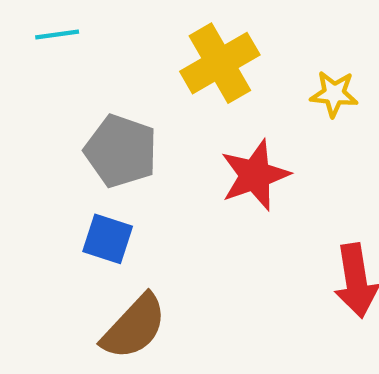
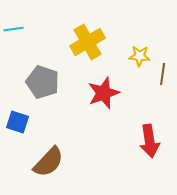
blue square: (108, 239) -> (18, 122), moved

